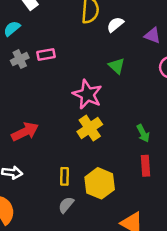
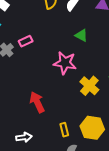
yellow cross: (90, 128) -> (89, 86), moved
red arrow: (25, 132) -> (37, 102), moved, turned -75

